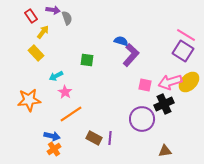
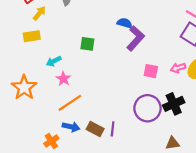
yellow rectangle: (36, 53) -> (32, 36), turned -56
pink arrow: (170, 82) -> (178, 68), size x0.6
orange star: (29, 100) -> (24, 87), turned -30
black cross: (164, 104) -> (174, 104), moved
blue arrow: (52, 136) -> (71, 127), moved

